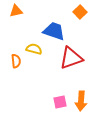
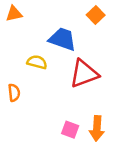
orange semicircle: (16, 61) -> (14, 93), moved
pink square: (60, 102) -> (70, 130), turned 32

